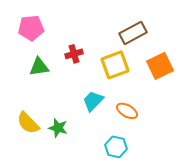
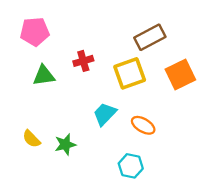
yellow semicircle: (28, 123) -> (31, 139), size x0.7
green star: (58, 128) -> (65, 144), turned -30

